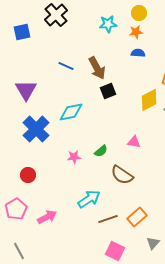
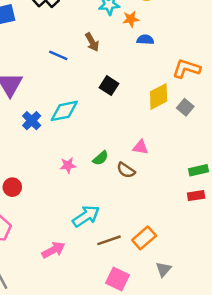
orange star: (136, 32) -> (131, 19), moved
brown arrow: (97, 68) -> (92, 42), moved, size x0.7
black square: (108, 91) -> (109, 86), turned -35
blue cross: (36, 129) -> (32, 121), moved, size x0.6
brown semicircle: (122, 175) -> (126, 170), moved, size x0.7
pink arrow: (47, 217) -> (53, 250), moved

